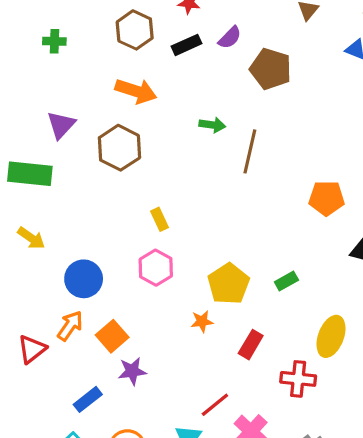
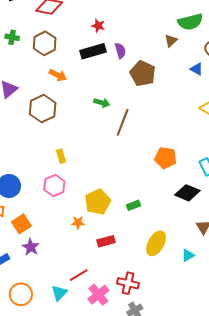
brown hexagon: (135, 30) -> (45, 43), moved
purple semicircle: (230, 38) -> (120, 51), turned -70
black rectangle: (186, 45) -> (93, 51), size x1.4
orange arrow: (136, 91) -> (58, 75), size x0.7
red rectangle: (251, 345) -> (106, 241), turned 36
purple star: (132, 371) -> (31, 247), turned 30
red cross: (298, 379) -> (128, 283), moved

